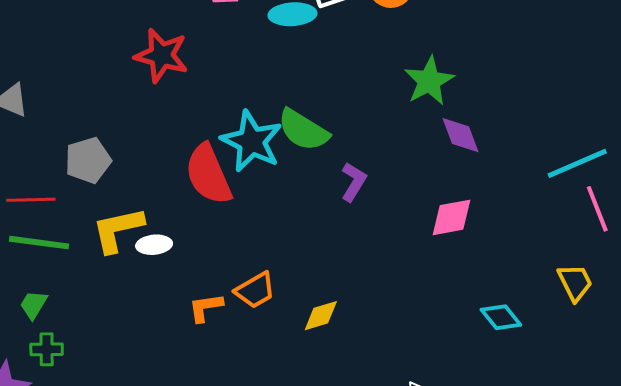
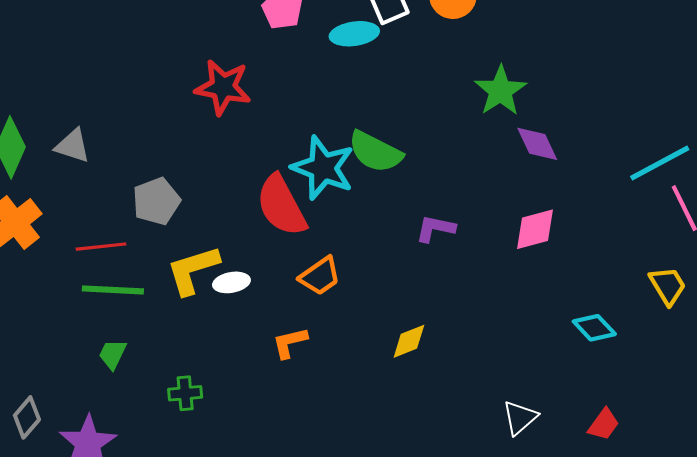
purple L-shape: (354, 182) -> (435, 228), moved, turned -105
orange trapezoid: (255, 290) -> (320, 276), moved
green cross: (47, 349) -> (185, 393), moved

